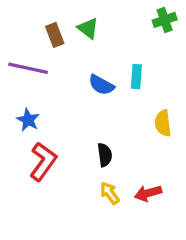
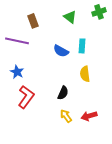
green triangle: (88, 28) -> (70, 17), moved
yellow semicircle: (163, 123) -> (85, 74), moved
black semicircle: (105, 155) -> (63, 93), turned 32

